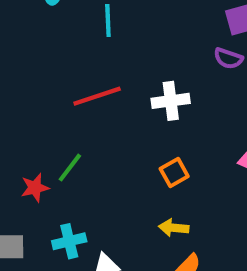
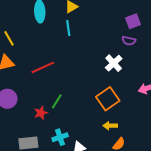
red line: (97, 96) -> (43, 67), moved
white cross: (171, 101) -> (114, 63), moved, turned -30
orange square: (174, 173) -> (108, 99), size x1.6

